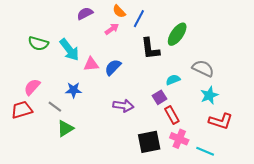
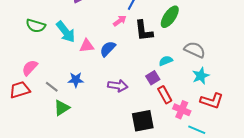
pink arrow: (112, 29) -> (120, 21), moved
blue star: (74, 90) -> (76, 80), moved
pink cross: (179, 139) -> (182, 110), moved

